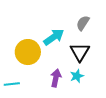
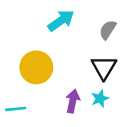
cyan arrow: (54, 37) -> (61, 21), moved

